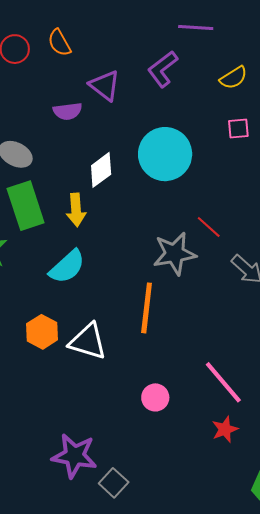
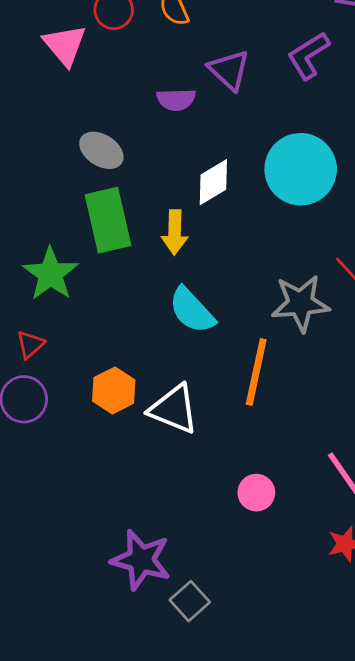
cyan semicircle: (67, 267) -> (192, 310), moved, turned 84

